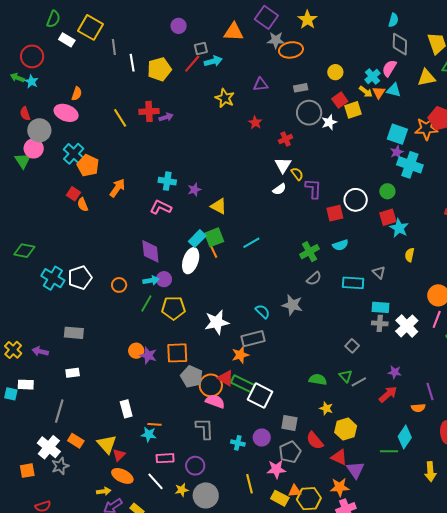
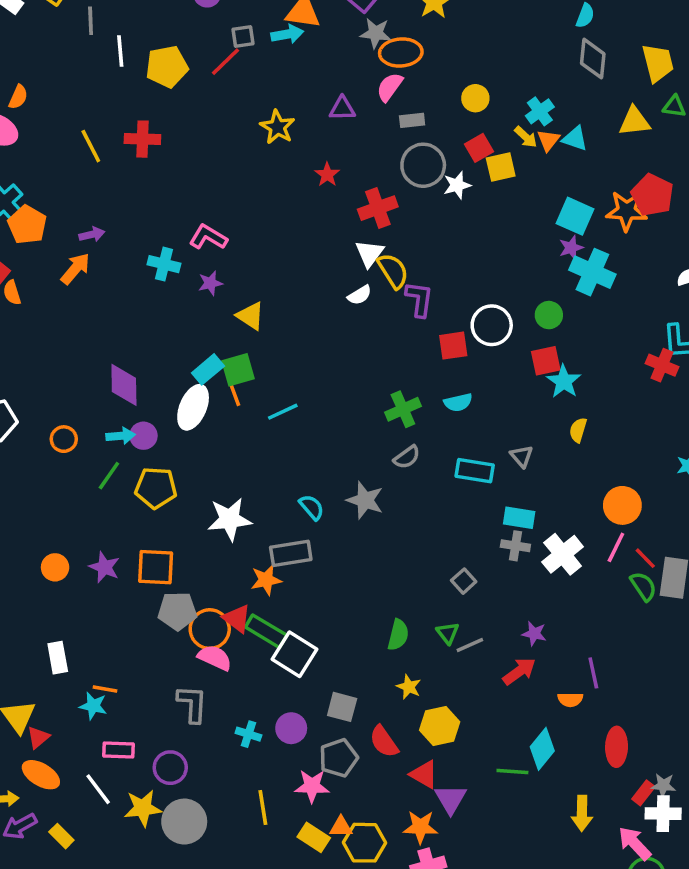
cyan arrow: (213, 61) -> (287, 34), moved
pink semicircle: (389, 68) -> (390, 87), moved
purple arrow: (166, 117) -> (92, 234), moved
red cross: (286, 139) -> (378, 208), size x1.5
yellow semicircle: (297, 174) -> (393, 271), size x1.5
pink L-shape: (161, 207) -> (208, 237), moved
cyan line: (251, 243) -> (283, 412), moved
orange circle: (136, 351) -> (55, 567), moved
gray pentagon: (192, 377) -> (177, 611), turned -30
green semicircle: (318, 380) -> (398, 635), turned 90
yellow star: (182, 490) -> (143, 808), size x1.5

